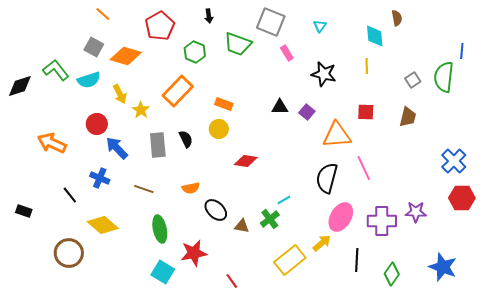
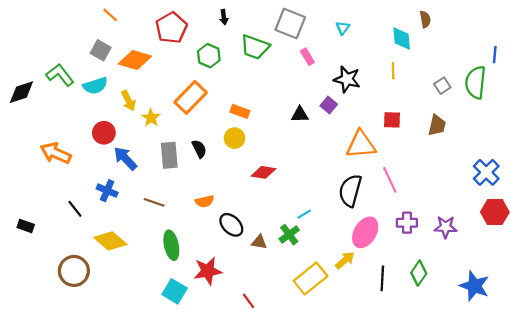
purple square: (307, 112) -> (329, 105), moved
purple cross: (382, 221) -> (407, 223), moved, size x0.7
green diamond: (392, 274) -> (419, 273), moved

